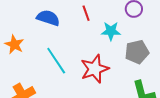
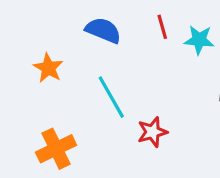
cyan star: (111, 31) -> (199, 40), moved
red star: (95, 69) -> (152, 132), moved, size x0.7

